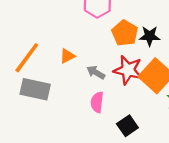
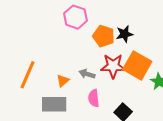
orange triangle: (67, 56) -> (63, 81), moved
gray rectangle: (35, 89) -> (54, 104), moved

